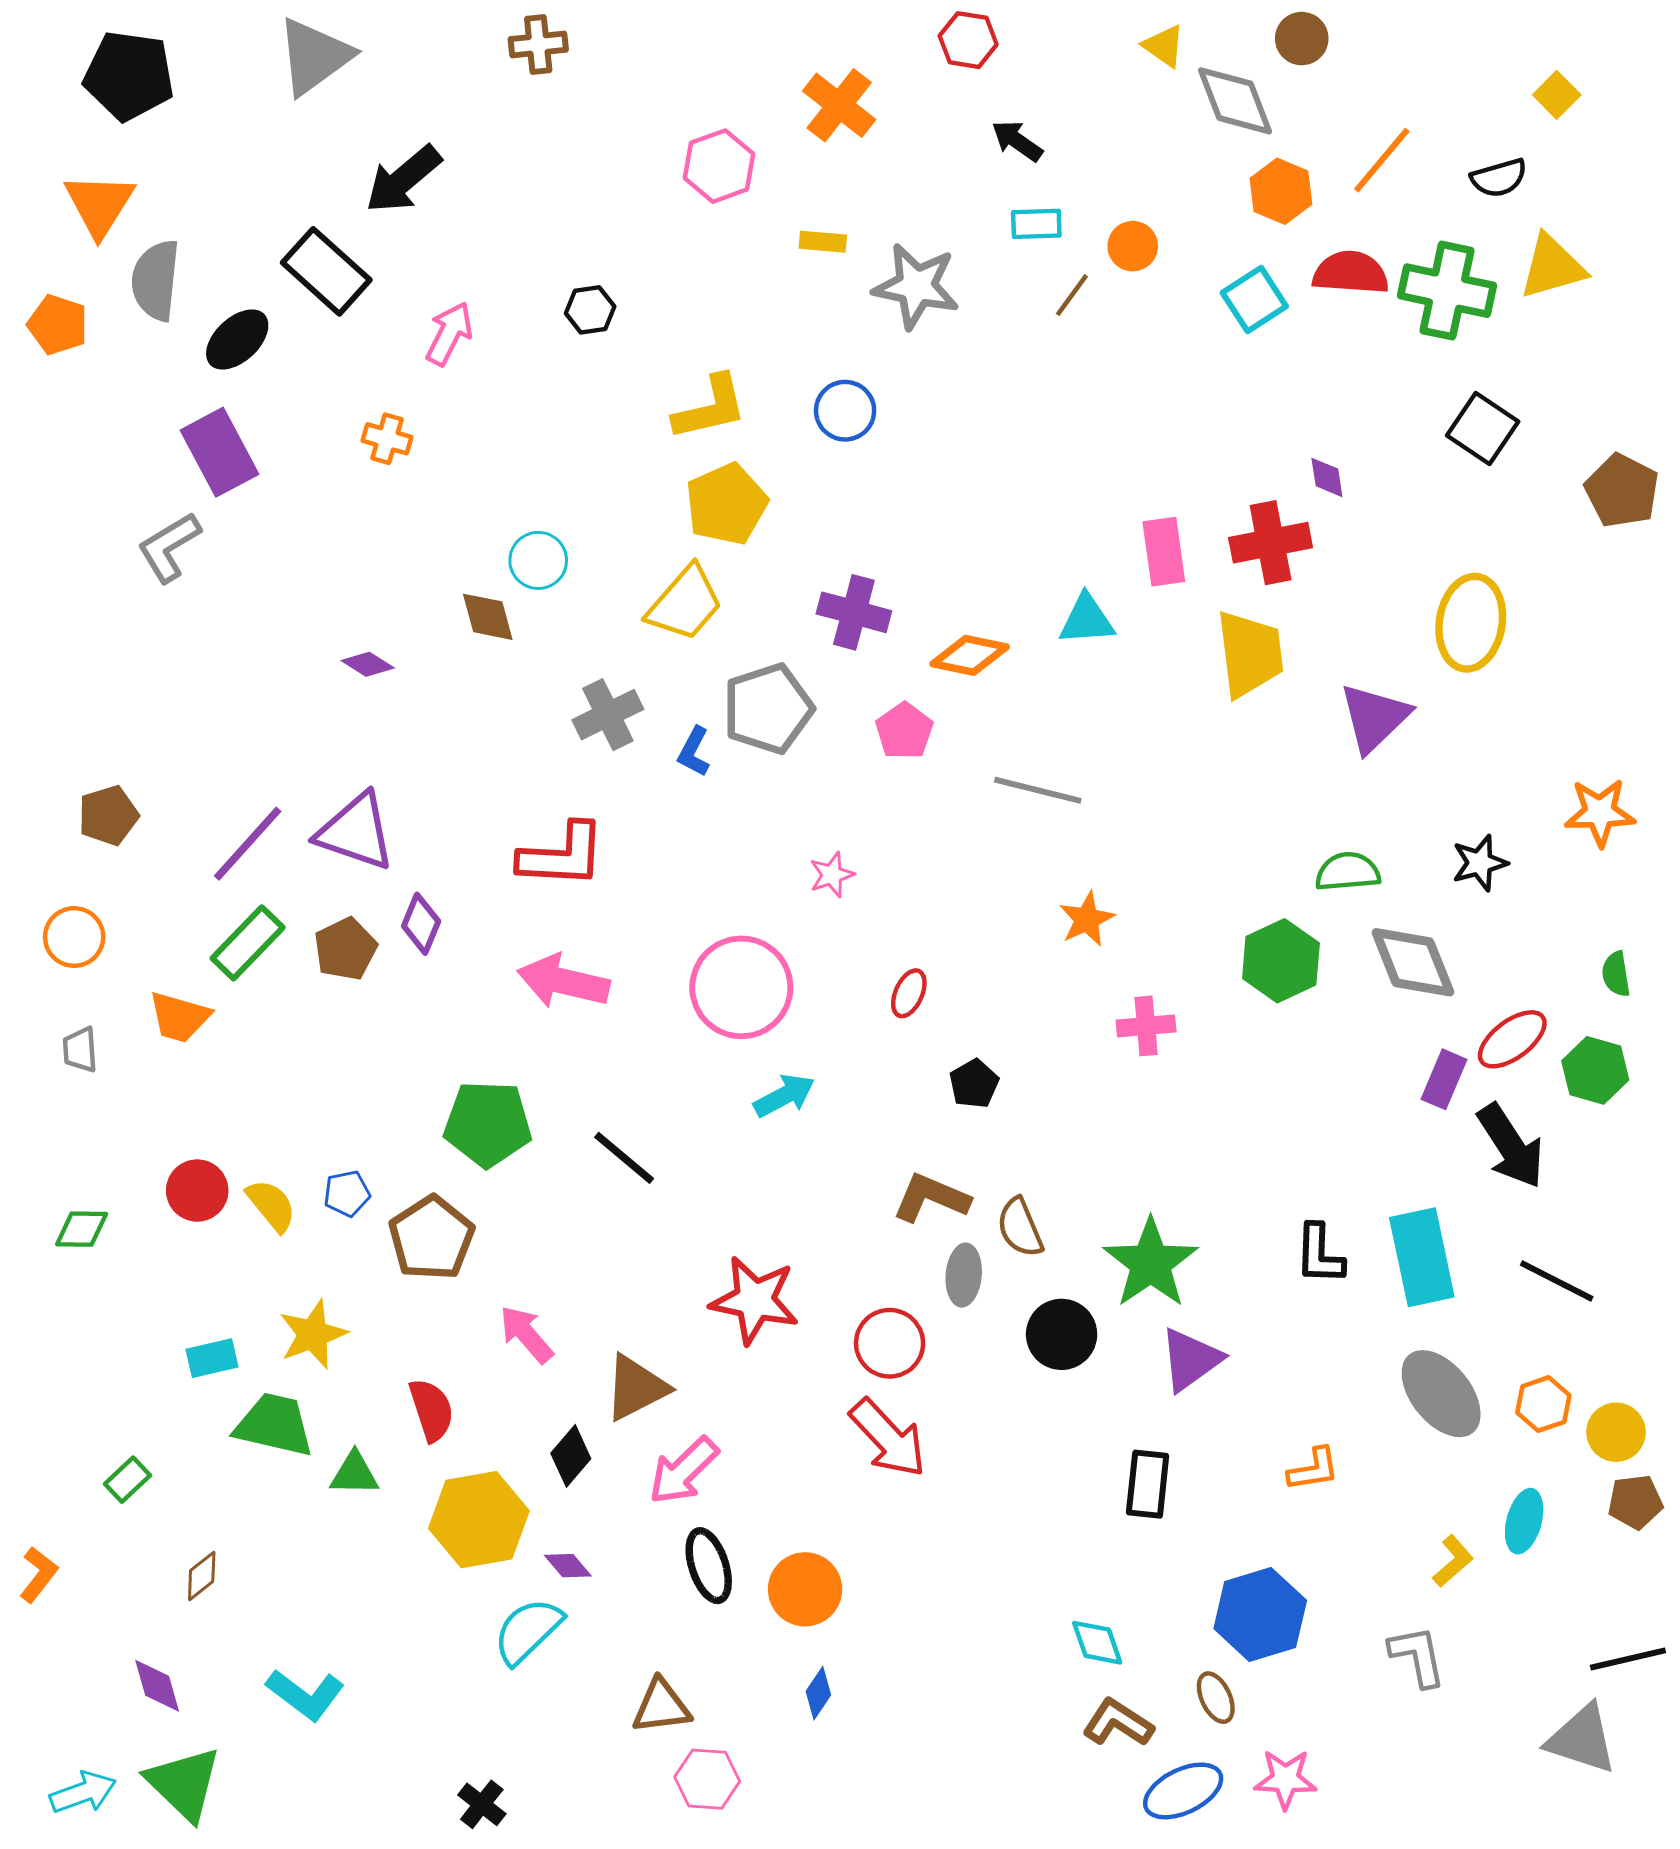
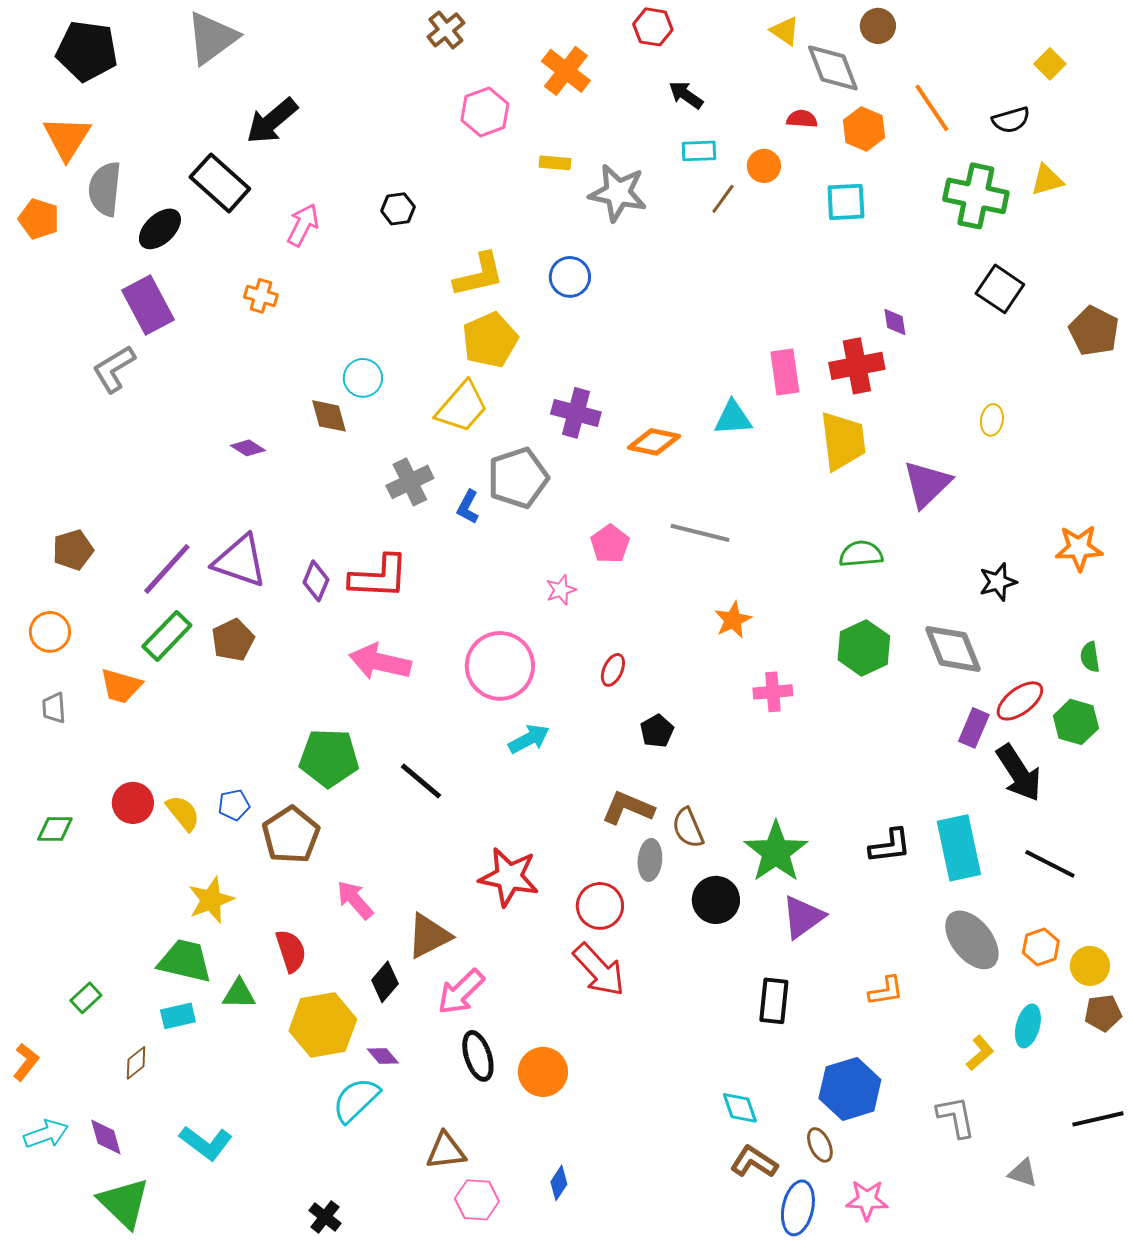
brown cross: (538, 44) -> (446, 30), moved, turned -33
orange line: (1382, 160) -> (932, 108), turned -74
yellow triangle: (1552, 267) -> (1047, 180), size x0.7
red semicircle: (1351, 273) -> (802, 119), moved, size x0.6
cyan square: (1254, 299) -> (846, 202), turned 30
yellow ellipse: (1471, 623) -> (992, 420), size x0.5
pink pentagon: (904, 731) -> (610, 544), moved
green semicircle: (1348, 872) -> (861, 554), moved
purple diamond: (421, 924) -> (316, 581), moved
black L-shape: (1320, 1254) -> (890, 846), turned -99
cyan rectangle: (212, 1358) -> (178, 1016), moved
blue diamond: (818, 1693) -> (559, 1183), moved
gray triangle: (1582, 1739) -> (1023, 1173), moved, size x0.6
blue ellipse: (1183, 1791) -> (798, 1208), turned -52
cyan arrow: (83, 1792) -> (46, 1134), moved

